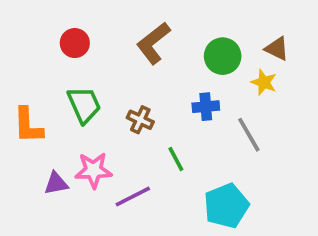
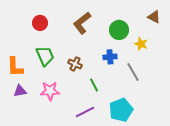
brown triangle: (277, 49) -> (154, 17), moved
purple triangle: (56, 183) -> (20, 91), moved
purple line: (133, 196) -> (85, 112), moved

